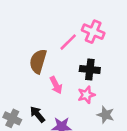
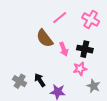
pink line: (68, 42) -> (60, 18), moved
brown semicircle: (38, 61) -> (45, 38), turned -60
pink arrow: (56, 85) -> (64, 49), moved

